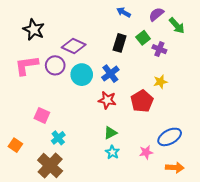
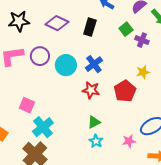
black star: (34, 30) -> (19, 21), turned -30
black rectangle: (120, 43) -> (90, 27), moved
purple diamond: (74, 46) -> (57, 23), moved
cyan cross: (58, 138) -> (43, 127), size x1.5

